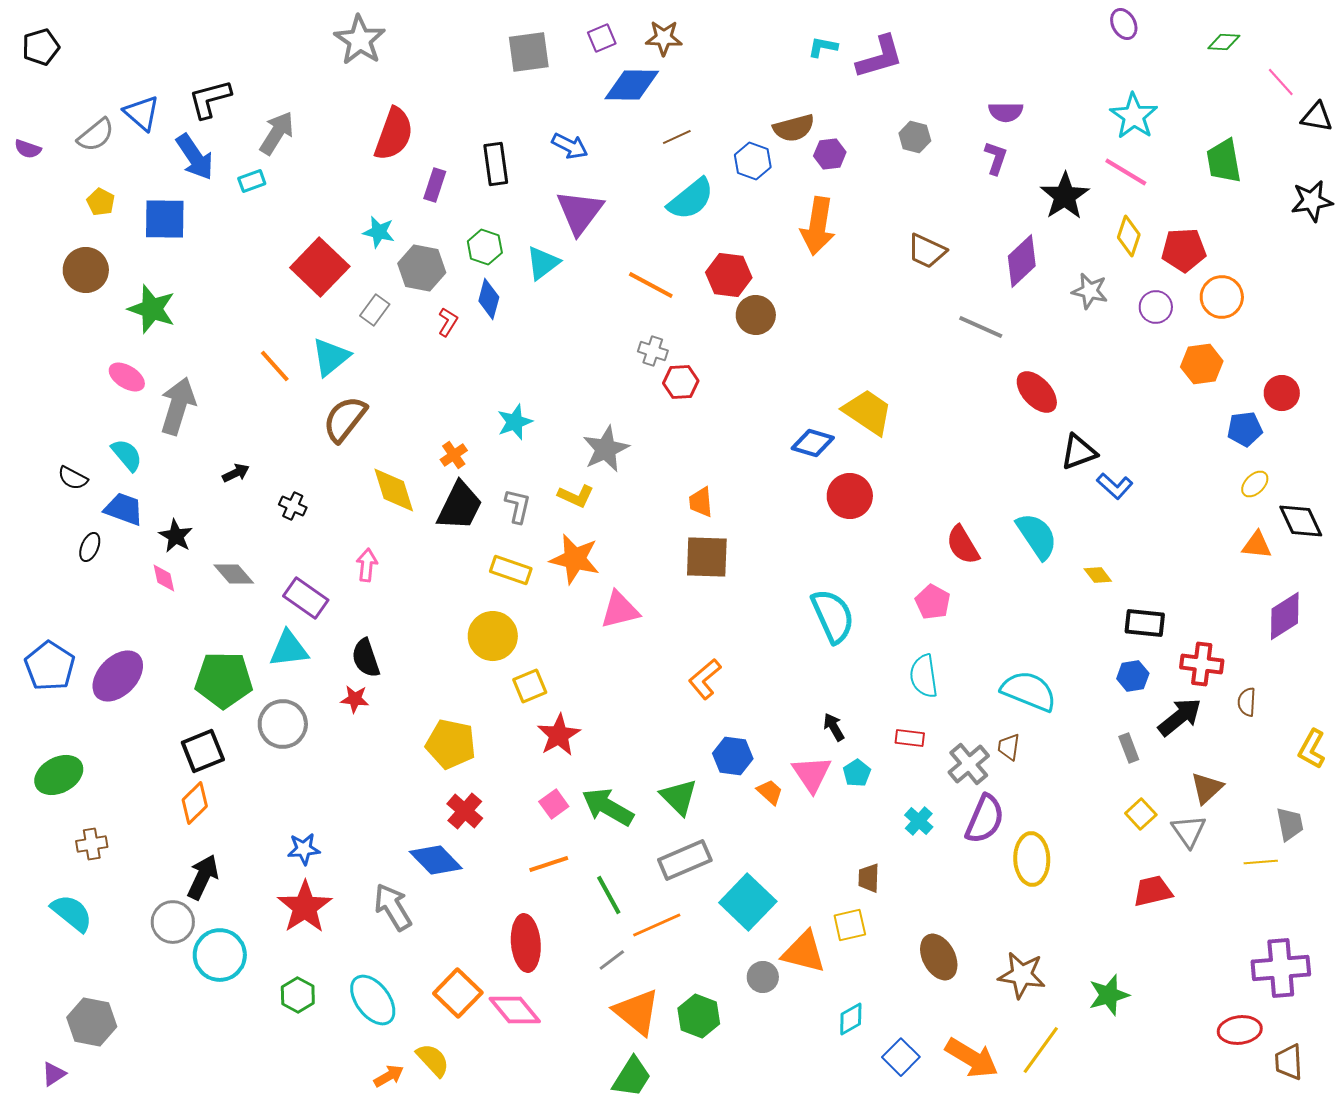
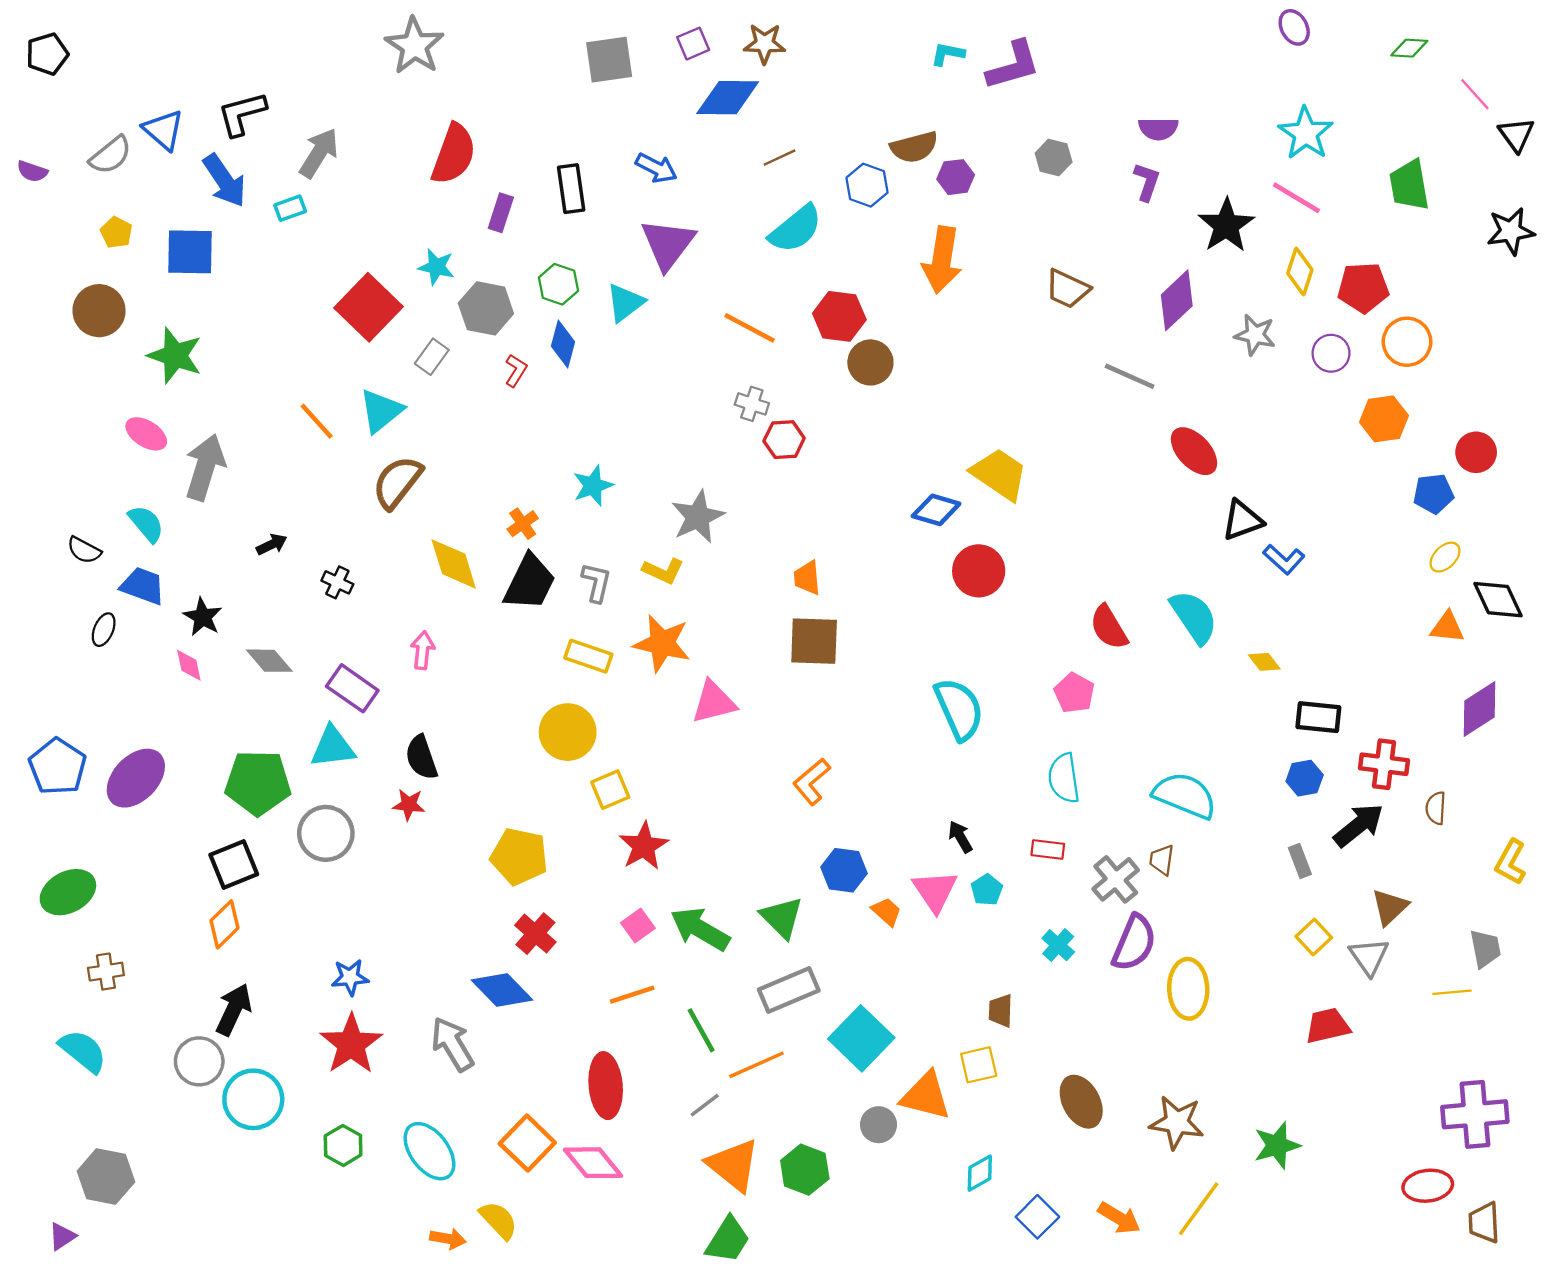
black triangle: (1317, 117) -> (1516, 134), turned 44
orange arrow: (972, 1058) -> (1119, 1218), size x0.7
orange arrow: (389, 1076) -> (448, 1239), turned 40

